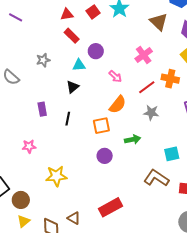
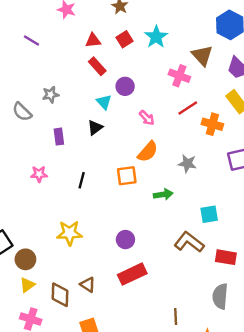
pink cross: (144, 55) -> (179, 76), moved, turned -36
gray star: (43, 60) -> (51, 95), moved
cyan triangle: (79, 65) -> (104, 102), turned 48
red line: (147, 87) -> (188, 108), moved
purple rectangle: (42, 109) -> (59, 137), moved
black line: (68, 119) -> (82, 180), moved
pink star: (29, 146) -> (39, 174), moved
purple circle: (105, 156) -> (125, 240), moved

